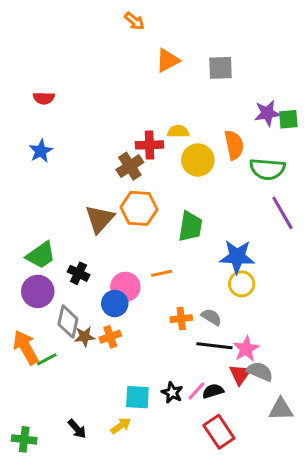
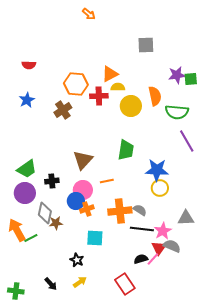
orange triangle: (168, 60) -> (110, 74), moved
brown cross: (130, 166) -> (63, 110), moved
orange hexagon: (139, 208) -> (76, 84), moved
brown triangle: (100, 219) -> (83, 160), moved
black cross: (79, 273) -> (52, 181), turned -32
orange cross: (181, 319) -> (120, 211), size x1.6
orange cross: (110, 337) -> (87, 209), moved
pink line: (196, 391) -> (153, 259), moved
black star: (172, 393) -> (77, 260), moved
cyan square: (137, 397) -> (95, 238), moved
gray triangle: (281, 409) -> (186, 218), moved
red rectangle: (219, 432) -> (125, 284), moved

